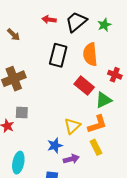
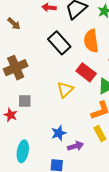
black rectangle: (58, 55) -> (59, 43), turned -55
yellow triangle: (72, 126) -> (65, 90), moved

